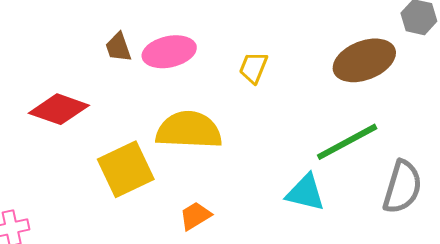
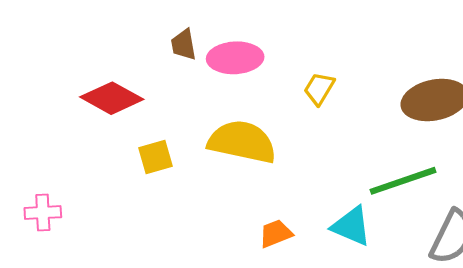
yellow square: (126, 169) -> (156, 157), moved, size x0.6
orange trapezoid: (195, 216) -> (276, 234), moved

